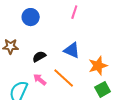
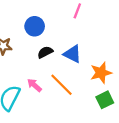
blue circle: (31, 17) -> (35, 26), moved
black semicircle: (39, 57) -> (45, 52), moved

